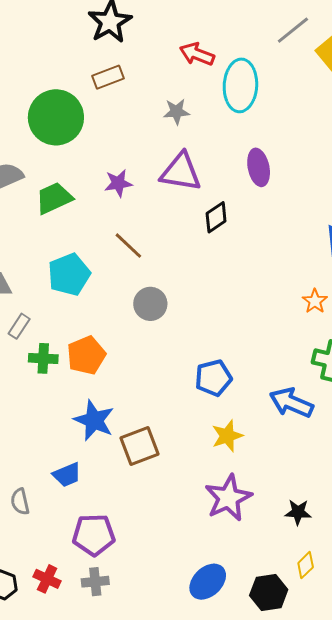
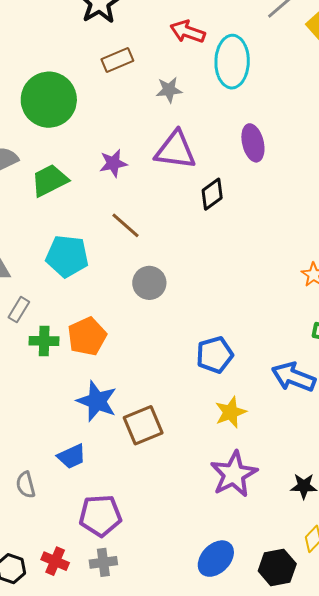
brown rectangle: (108, 77) -> (117, 60), moved
cyan pentagon: (69, 274) -> (67, 256), turned 30

